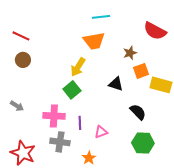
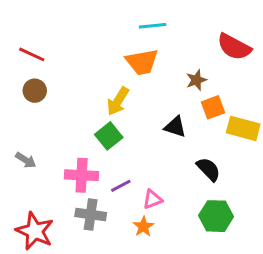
purple line: (80, 123) -> (121, 186), turned 64
orange star: (89, 158) -> (144, 227), moved

